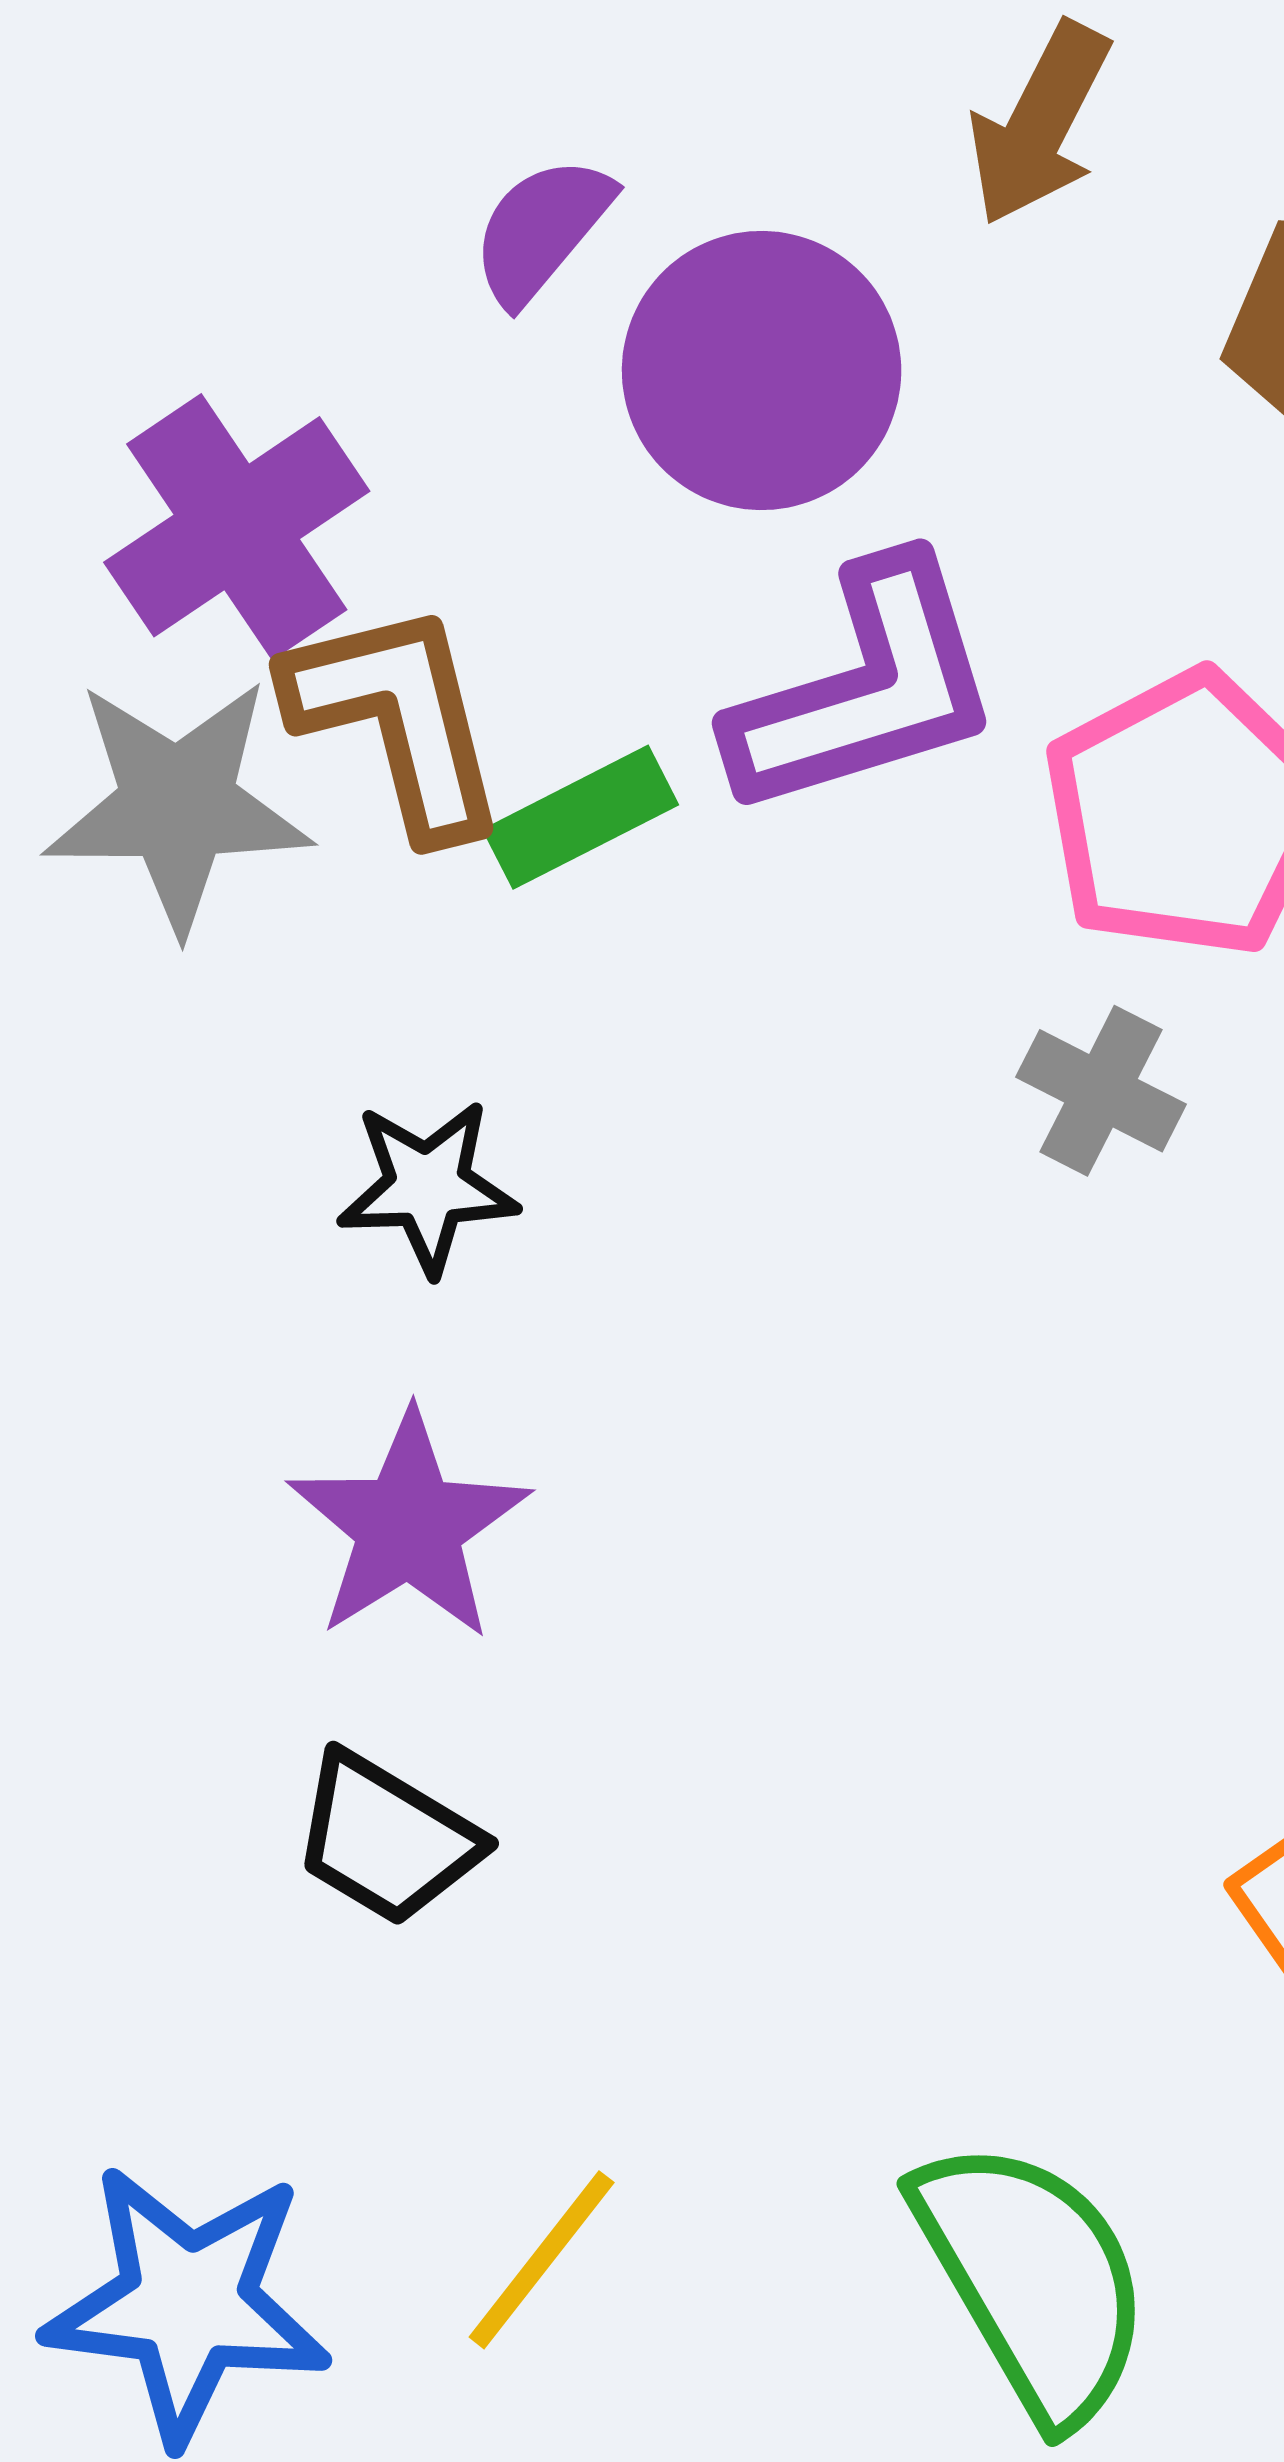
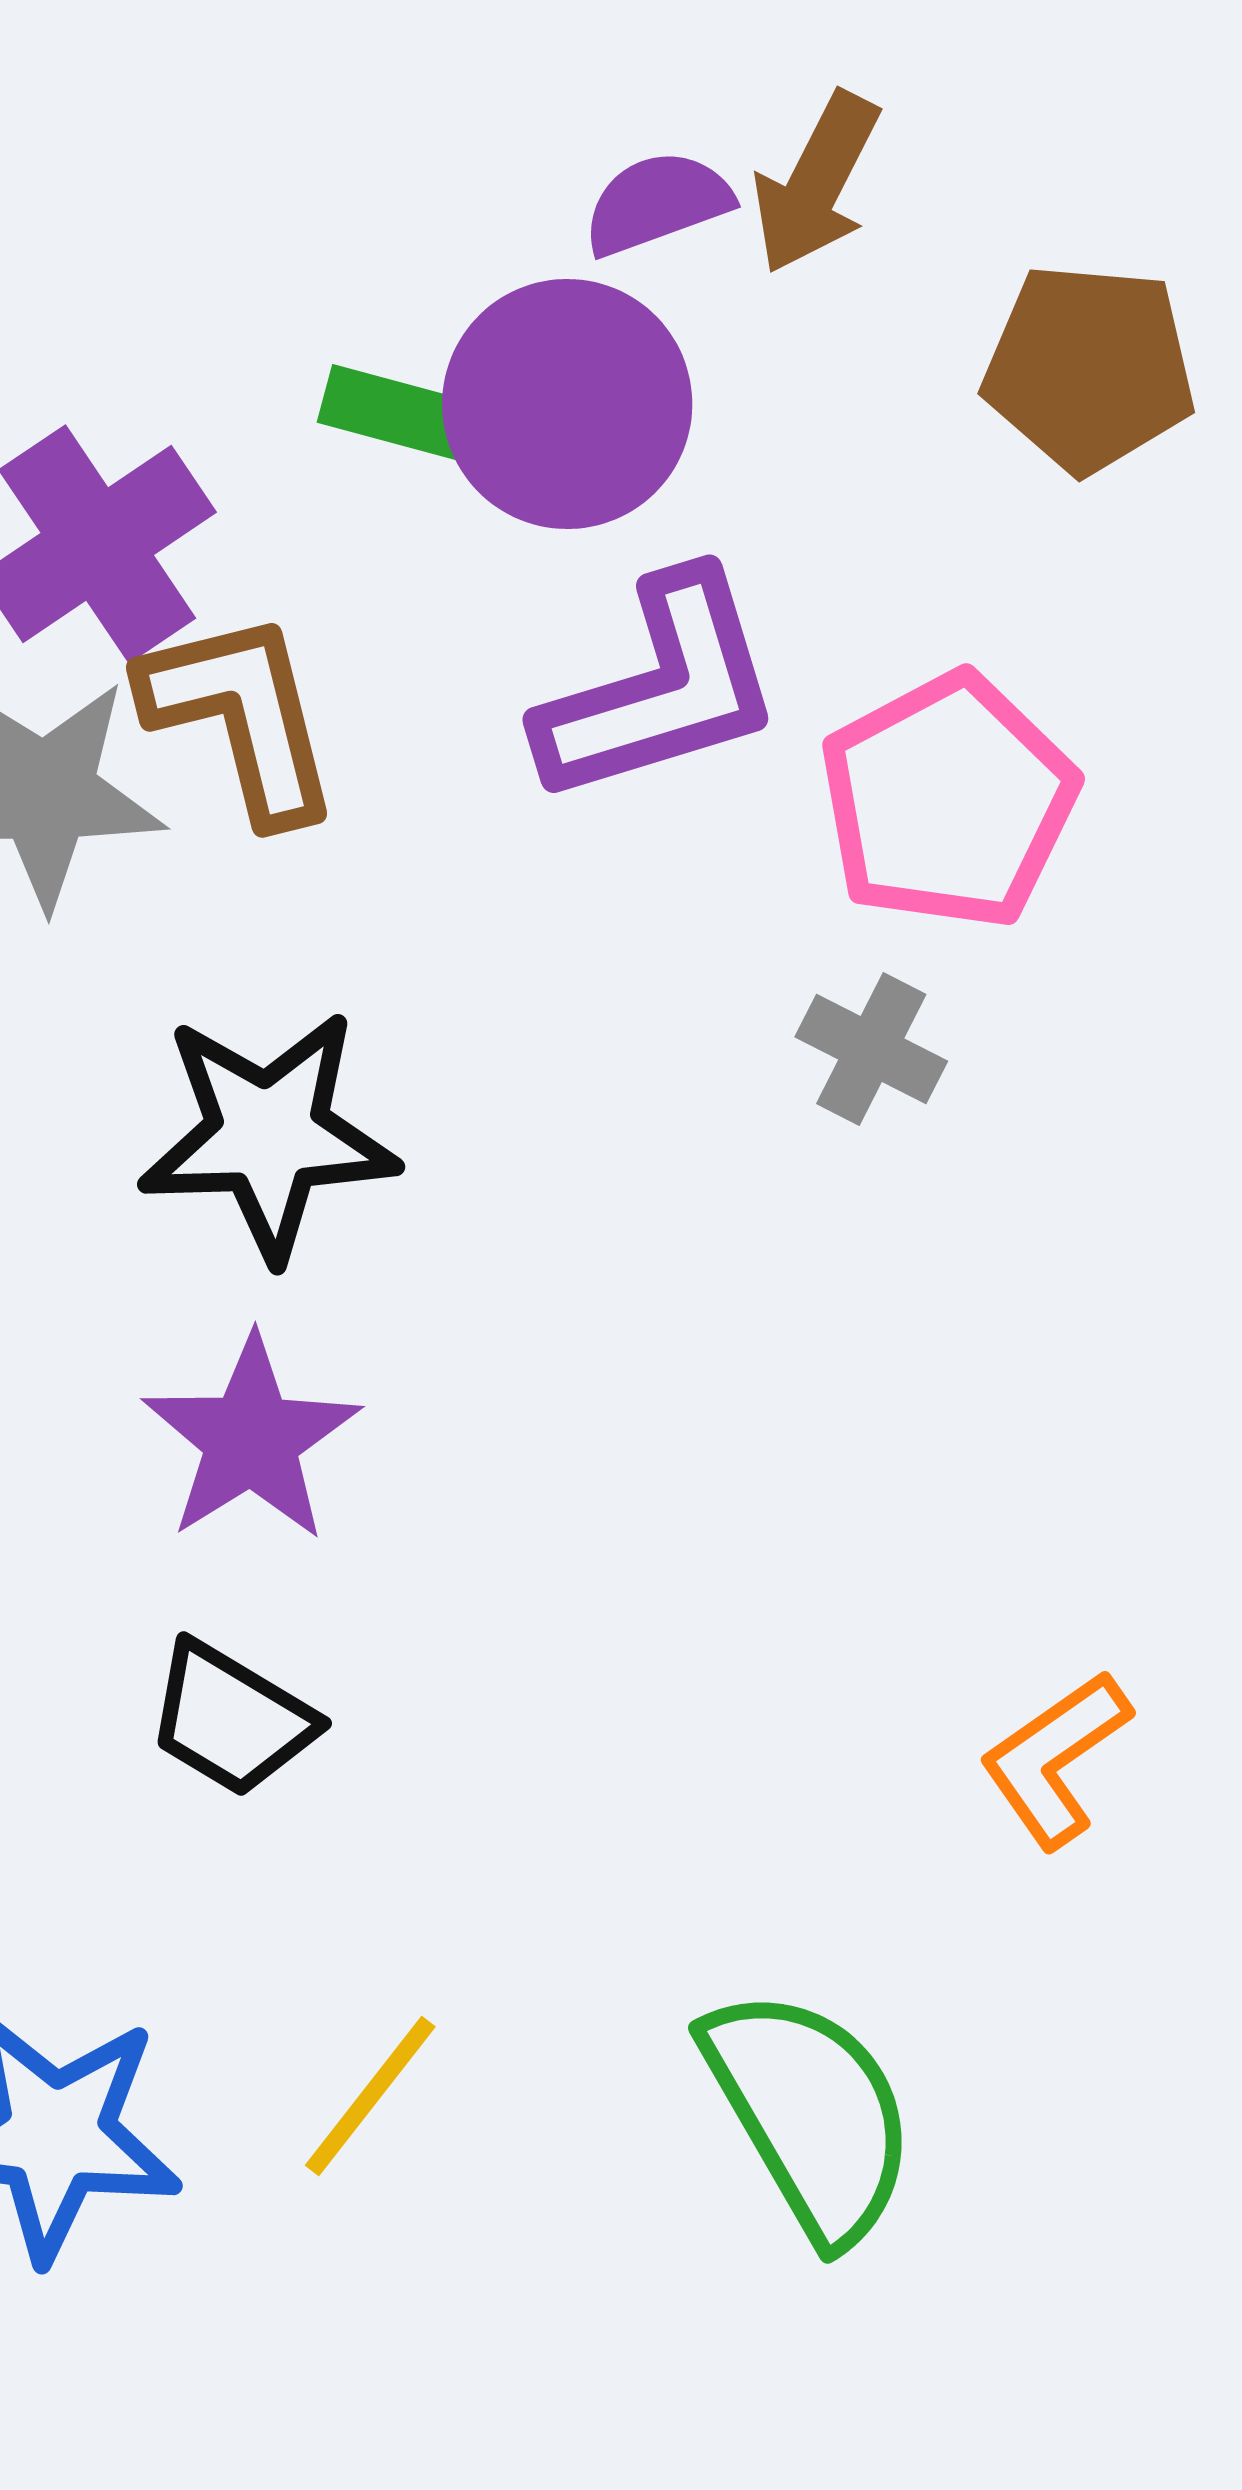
purple semicircle: (542, 230) -> (657, 203), moved, turned 30
green rectangle: (581, 817) -> (405, 415), moved, turned 42
black star: (428, 1187) -> (268, 1135), size x1.6

